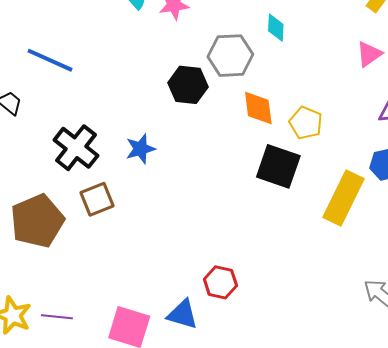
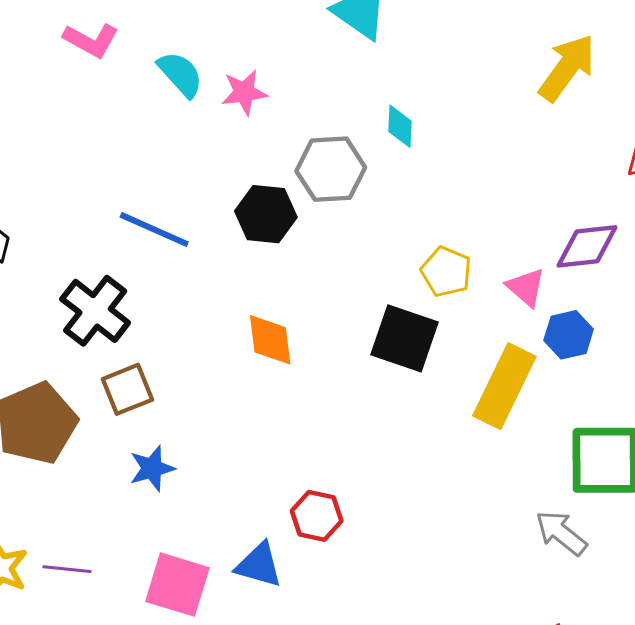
pink triangle: (369, 54) -> (526, 287), moved, turned -44
blue line: (50, 60) -> (154, 230), moved
orange diamond: (258, 108) -> (270, 340), moved
blue star: (140, 149) -> (152, 468), moved

